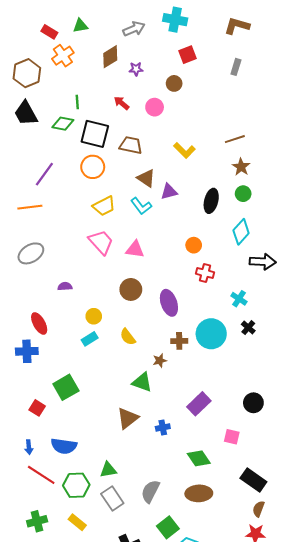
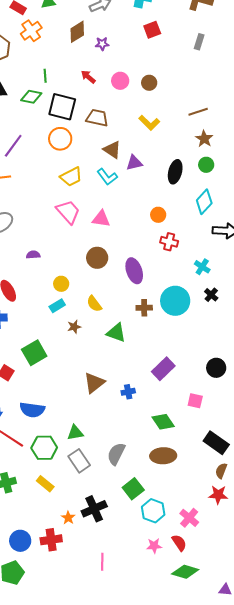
brown circle: (174, 83) -> (149, 83), moved
brown star: (160, 361) -> (74, 327), moved
green triangle: (142, 382) -> (116, 333), moved

